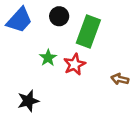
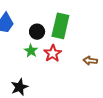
black circle: (59, 16) -> (37, 32), moved

